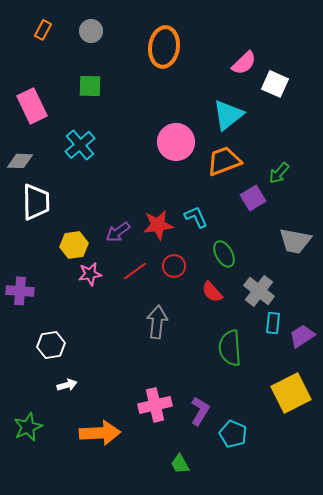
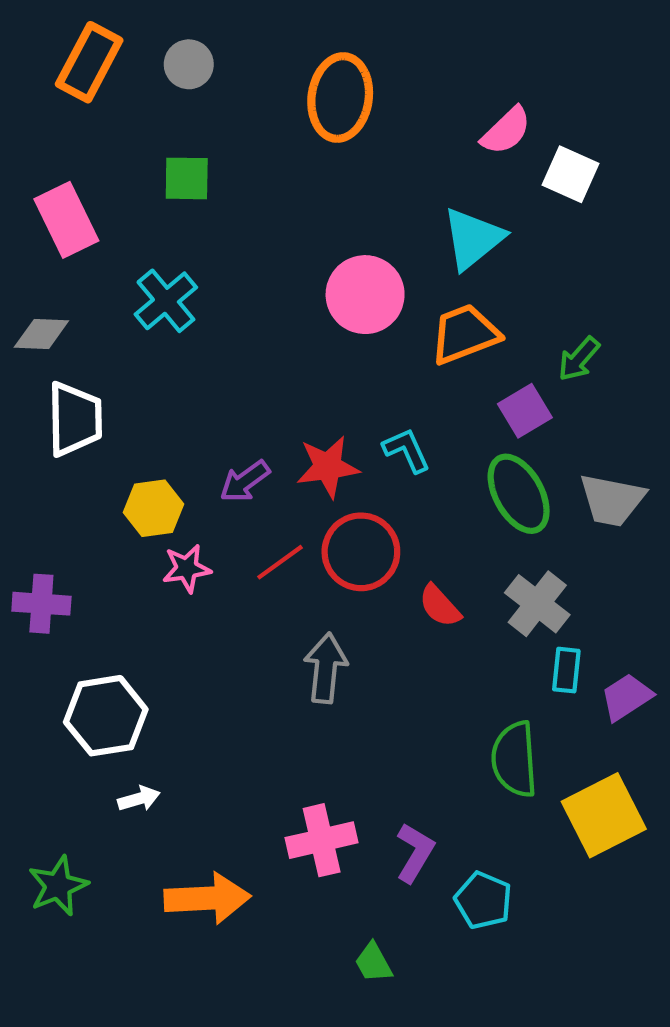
orange rectangle: (43, 30) -> (89, 62), size x1.8
green ellipse: (224, 254) -> (519, 494), moved, size x1.4
red circle: (174, 266) -> (361, 552), size x1.6
white hexagon: (51, 345) -> (106, 716), size x1.4
green semicircle: (230, 348) -> (514, 759), moved

